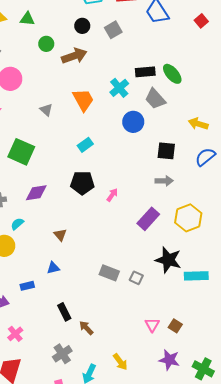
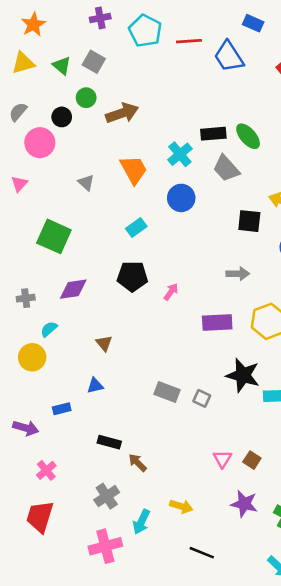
green triangle: (27, 19) -> (62, 66), turned 35
black circle: (82, 26) -> (62, 117), moved
gray square: (113, 30) -> (94, 62), moved, turned -30
blue circle: (133, 122) -> (181, 198), moved
black square: (166, 151) -> (249, 221), moved
purple rectangle: (148, 219) -> (217, 323), turned 45
black rectangle: (64, 312) -> (109, 442), turned -48
yellow arrow: (120, 362) -> (181, 506), turned -36

